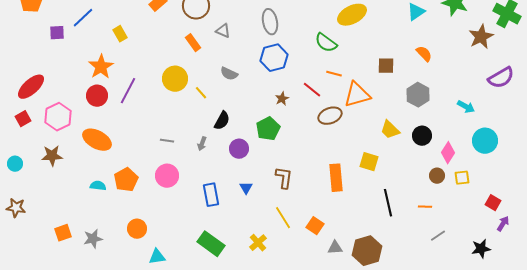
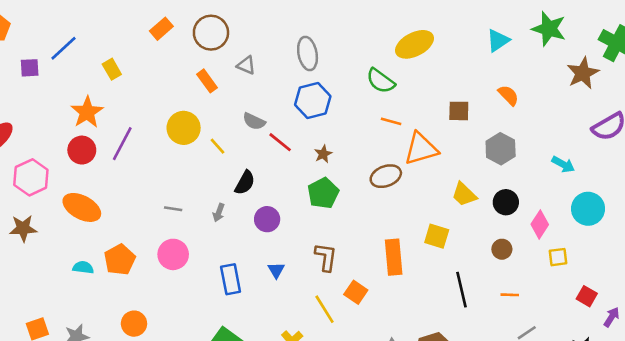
red line: (312, 90) -> (280, 142), moved
green pentagon: (268, 129) -> (323, 193), moved
brown circle: (437, 176) -> (502, 249), moved
red square: (493, 203) -> (587, 296), moved
orange square: (315, 226) -> (356, 292), moved

